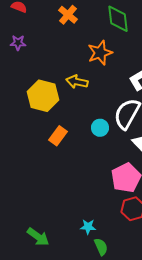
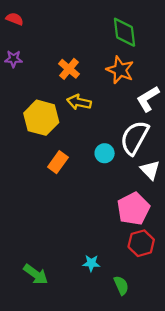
orange cross: (68, 15) -> (69, 69), moved
orange star: (100, 53) -> (120, 70), moved, turned -30
green semicircle: (101, 247) -> (121, 285), moved

